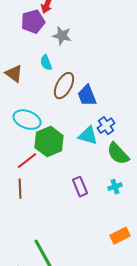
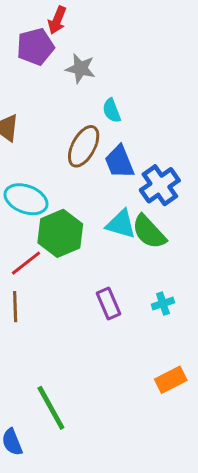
cyan semicircle: (46, 63) -> (112, 111), moved
blue cross: (106, 126) -> (160, 185), moved, size x1.4
green semicircle: (118, 154) -> (149, 232), moved

